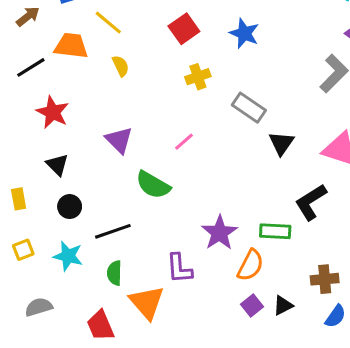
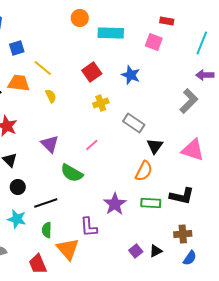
black L-shape: (311, 202) -> (182, 196), moved, turned -135
orange semicircle: (250, 265) -> (144, 171), moved

